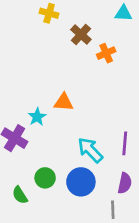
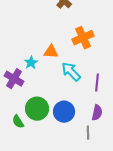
orange cross: (106, 53) -> (83, 38), moved, size x1.5
cyan arrow: (90, 150) -> (71, 72), moved
green circle: (45, 178) -> (37, 109), size x1.5

